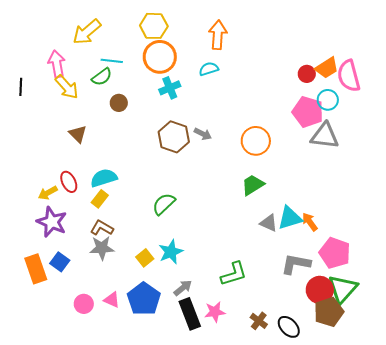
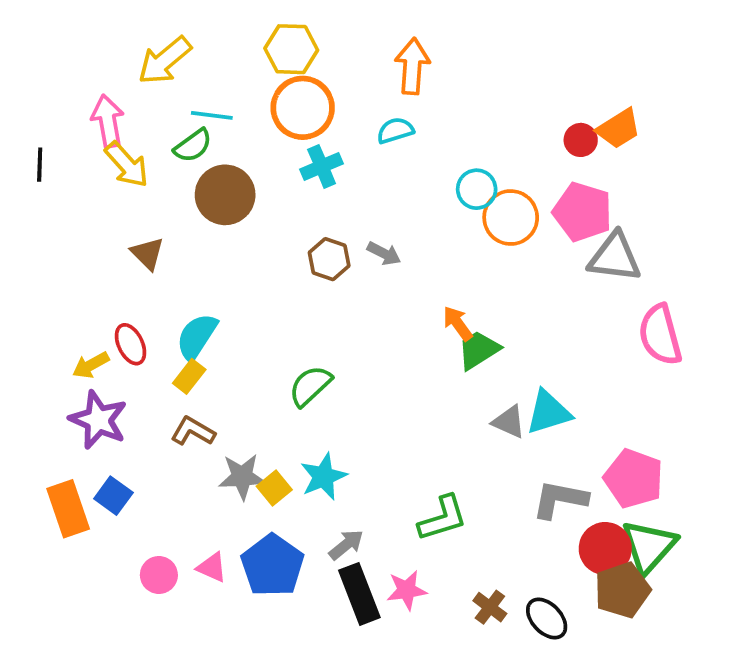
pink semicircle: (349, 76) -> (660, 335), moved
cyan circle: (328, 100) -> (477, 189), moved
brown circle: (119, 103) -> (225, 195), size x1.8
brown hexagon: (174, 137) -> (329, 259), size x0.7
orange circle: (256, 141) -> (511, 218), moved
cyan semicircle: (104, 178) -> (197, 337), turned -40
orange arrow: (310, 222) -> (458, 323), moved
gray star: (102, 248) -> (242, 477), moved

